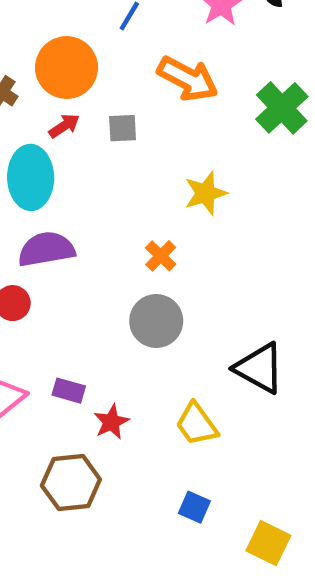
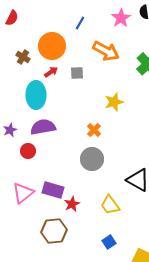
purple rectangle: (69, 391) -> (53, 190), size x1.5
blue square: (194, 507) -> (109, 242), turned 32

